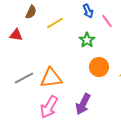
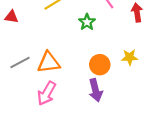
orange circle: (99, 67) -> (100, 65), moved
purple arrow: (83, 104) -> (95, 90), moved, turned -40

